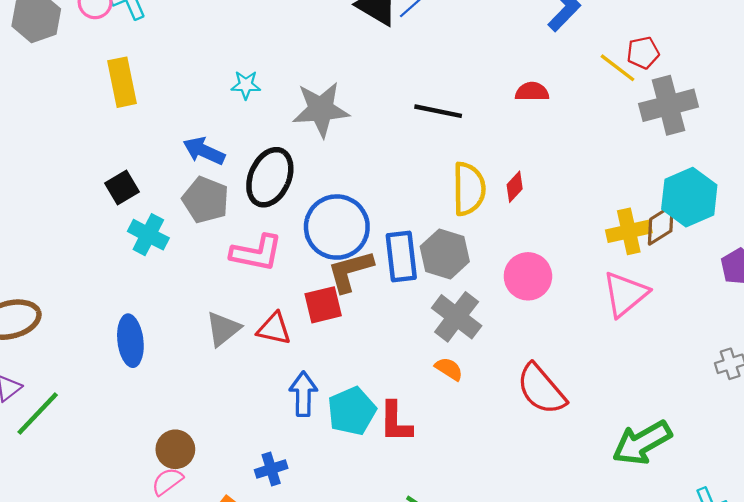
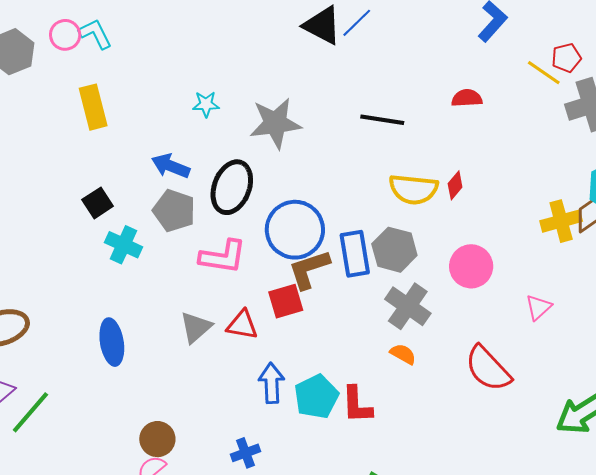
yellow semicircle: (469, 189) -> (413, 189), turned 99
pink triangle: (625, 294) -> (538, 307), moved, size x0.6

